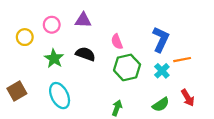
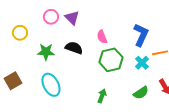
purple triangle: (83, 20) -> (72, 18), turned 42
pink circle: (52, 25) -> (51, 17), moved
green star: (54, 58) -> (46, 52), turned -30

